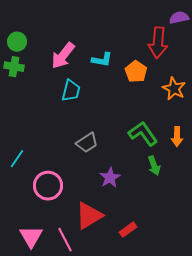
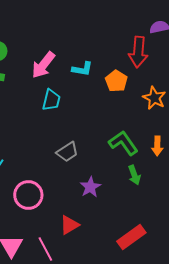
red triangle: (89, 216) -> (69, 225), size x0.7
red rectangle: (128, 230) -> (131, 237), moved, size x1.6

